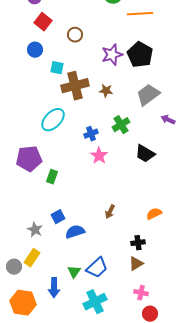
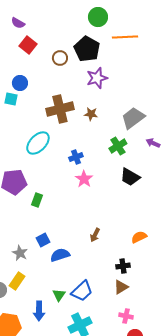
blue circle: (35, 50) -> (20, 83), moved
black pentagon: (140, 55) -> (87, 49), moved
cyan square: (57, 68) -> (11, 99), moved
green cross: (121, 125) -> (118, 146), moved

